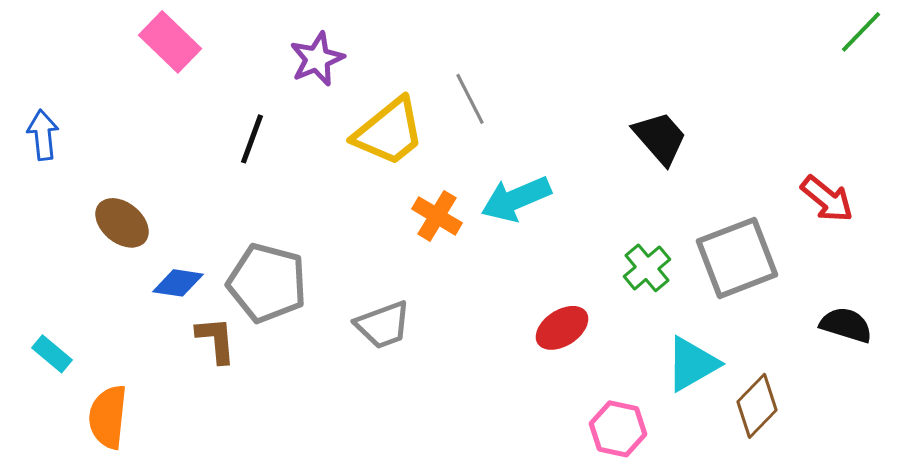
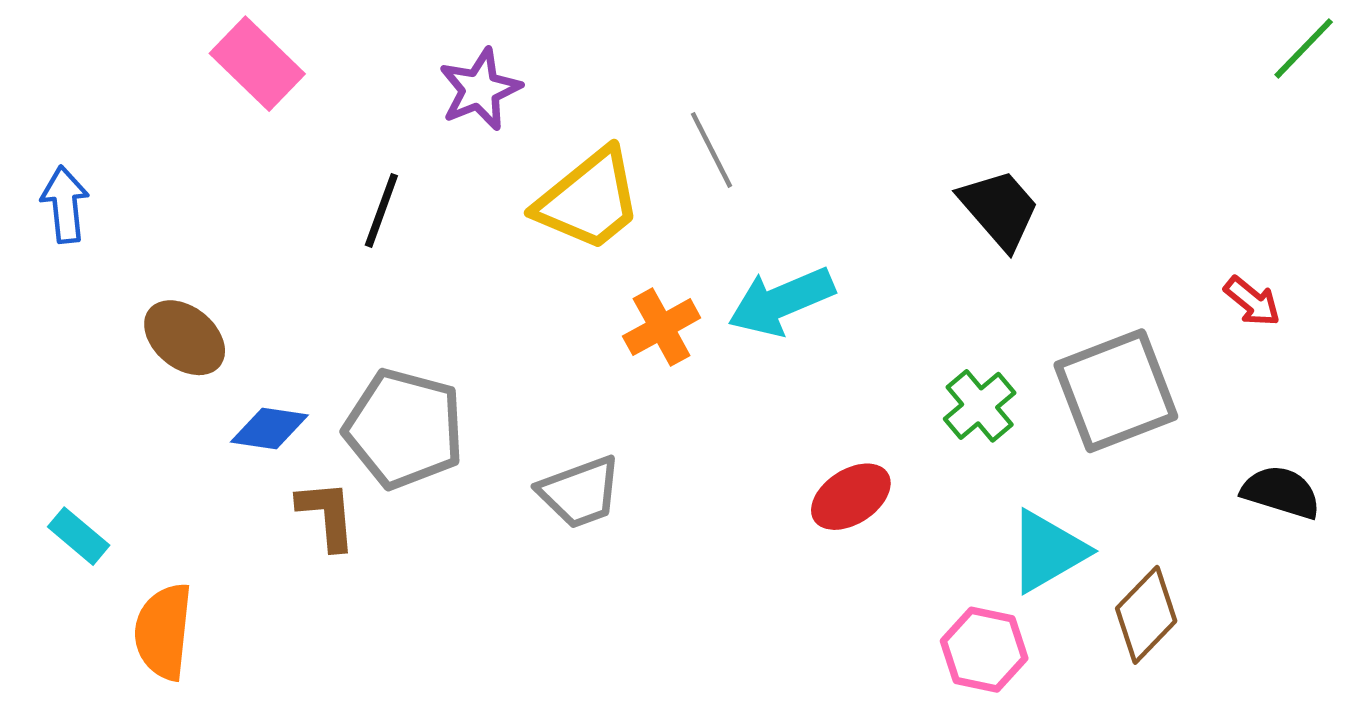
red arrow: (827, 199) -> (1252, 301), size x0.7
orange cross: (437, 216) -> (662, 327), turned 30
pink hexagon: (618, 429) -> (984, 650), moved

